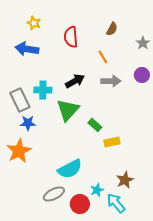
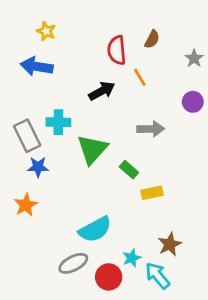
red semicircle: (71, 37) -> (117, 50), moved
black arrow: (75, 81) -> (102, 91), moved
gray arrow: (111, 81) -> (151, 129), moved
orange star: (19, 151) -> (26, 205), size x0.7

